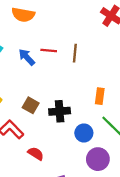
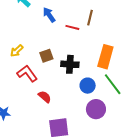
red line: (49, 51) -> (72, 27), moved
orange rectangle: (100, 96) -> (105, 57), size x1.6
brown square: (31, 105) -> (46, 56), turned 32

